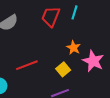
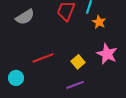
orange star: (74, 48) -> (99, 22), moved

